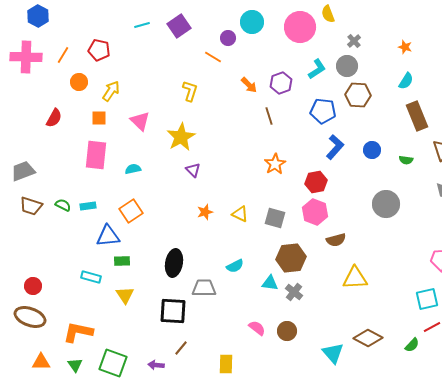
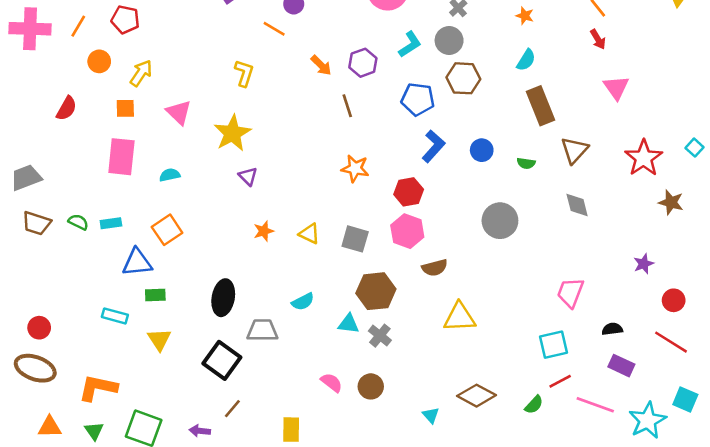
orange star: (275, 164) -> (355, 168), turned -30
black square: (173, 311) -> (222, 360), turned 32
cyan triangle: (333, 353) -> (431, 415), size x0.6

